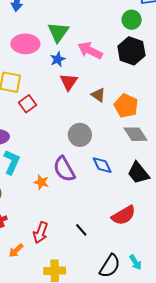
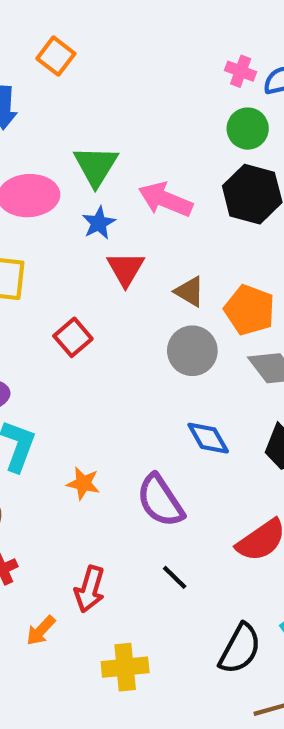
red square: (28, 104) -> (73, 337), moved
gray circle: (80, 135) -> (192, 351), moved
purple semicircle: (64, 169) -> (160, 501), moved

